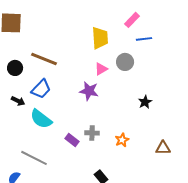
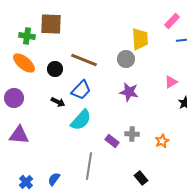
gray circle: (125, 62) -> (126, 59), moved
pink triangle: (101, 69) -> (171, 82), moved
cyan semicircle: (41, 119) -> (81, 120), turned -85
gray line: (34, 158) -> (89, 166), moved, turned 72

